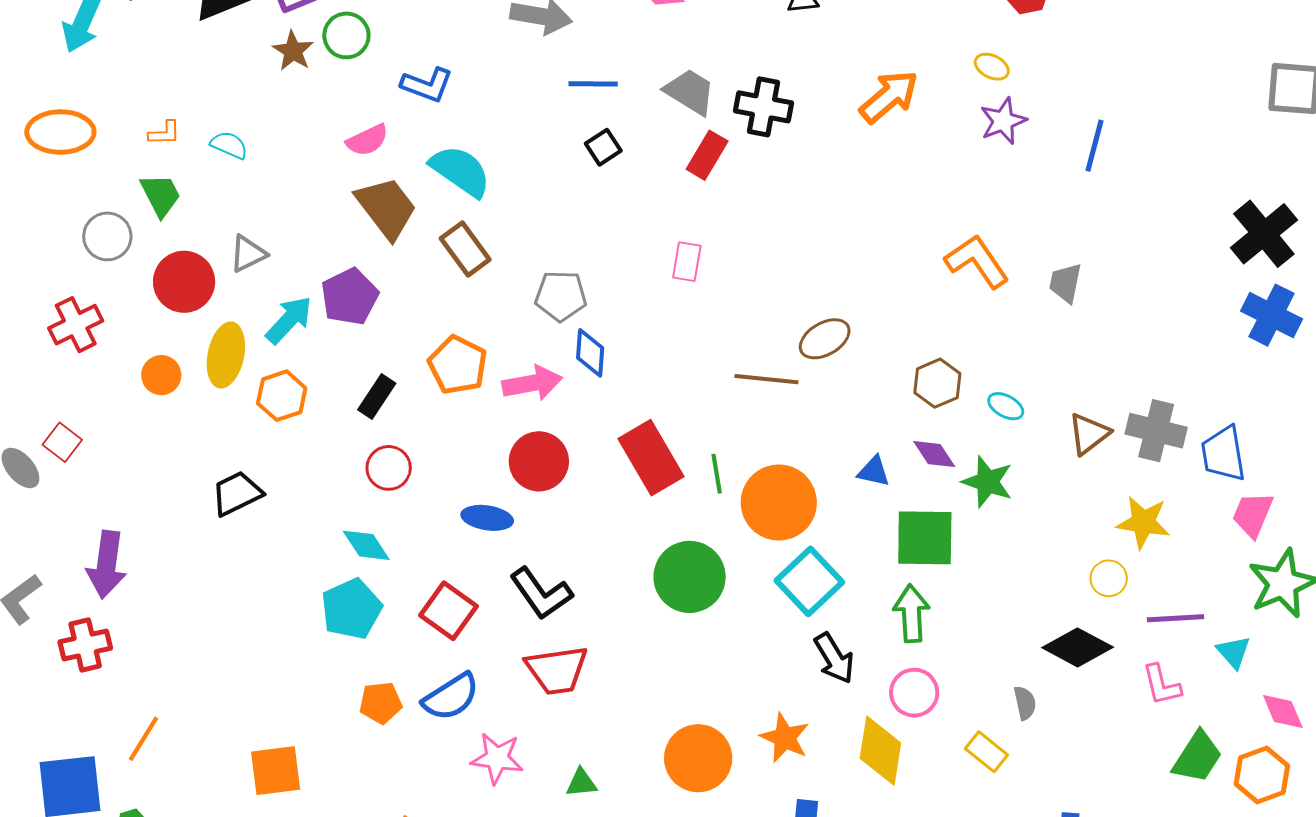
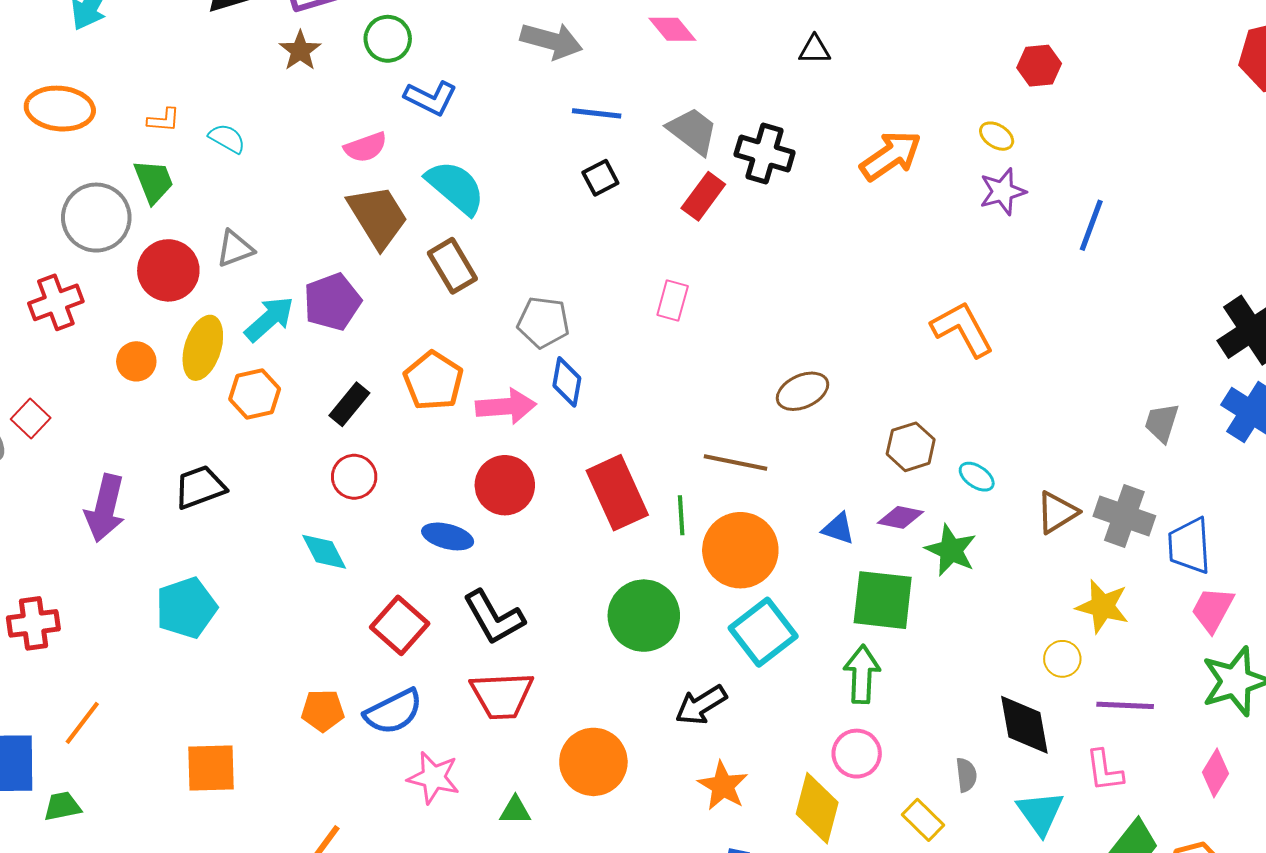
green circle: (346, 35) -> (388, 39), moved
gray circle: (107, 236) -> (96, 218), size x1.4
gray trapezoid: (1065, 283) -> (1162, 423), moved
brown line: (766, 379) -> (736, 463), moved
purple diamond: (934, 454) -> (901, 517), turned -51
purple arrow: (107, 565) -> (105, 508), moved
cyan pentagon: (351, 609) -> (186, 608), moved
black diamond: (1078, 647) -> (1024, 725), turned 46
cyan triangle: (1234, 652) -> (1040, 813), moved, size x1.4
black arrow: (834, 658) -> (701, 705), moved, turned 84
pink diamond: (1283, 712) -> (1216, 773), moved, turned 48
orange circle: (698, 758) -> (593, 762), moved

